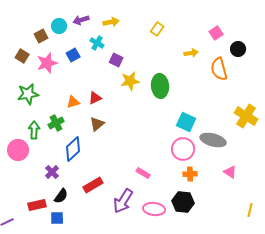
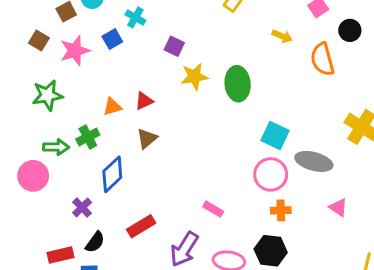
cyan cross: (97, 43) -> (135, 17), moved
yellow arrow: (191, 53) -> (282, 36), turned 32
green arrow: (34, 130) -> (56, 147), turned 90

